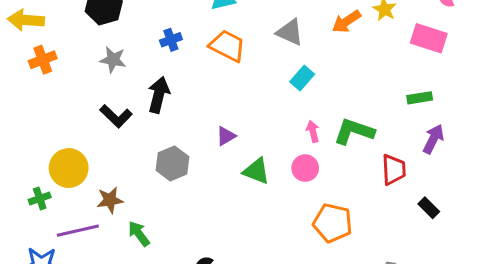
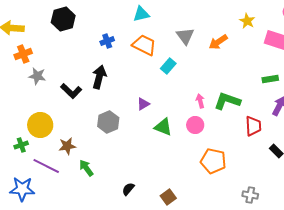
orange arrow: (346, 22) -> (218, 42), moved
gray triangle: (290, 32) -> (185, 36), turned 30
gray star: (113, 60) -> (37, 76), moved
cyan rectangle: (302, 78) -> (168, 66), moved
purple line: (78, 231) -> (46, 166), turned 40

